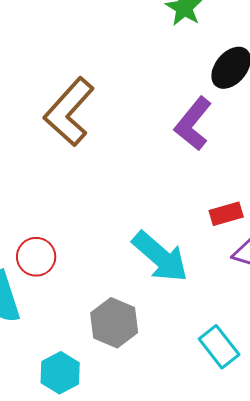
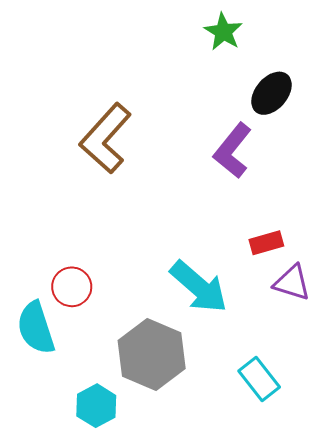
gray hexagon: (114, 323) -> (152, 354), size x1.4

